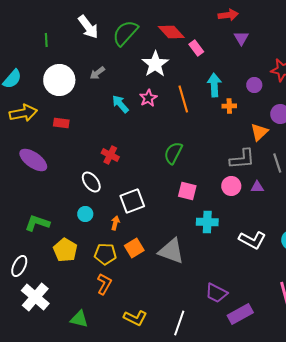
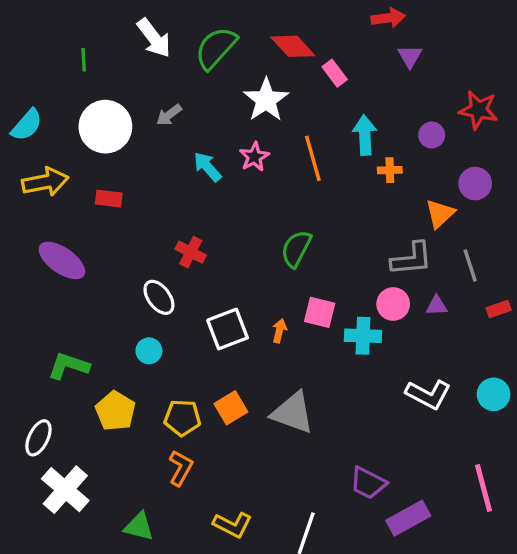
cyan cross: (207, 222) -> (363, 336), moved
orange arrow: (115, 223) -> (279, 331), moved

